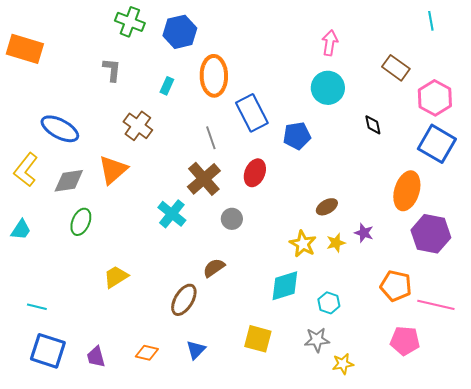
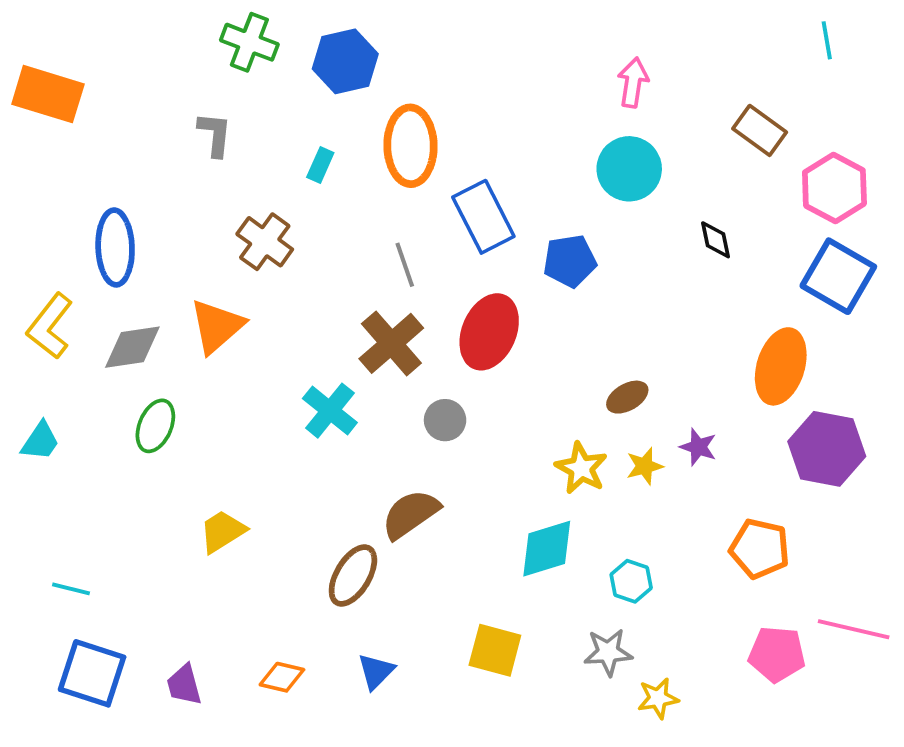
blue ellipse: (60, 129) -> (115, 247), turned 60
red ellipse: (255, 173) -> (489, 332), size x1.4
brown semicircle: (214, 268) -> (411, 514), size x1.4
pink line: (436, 305) -> (854, 629), moved

